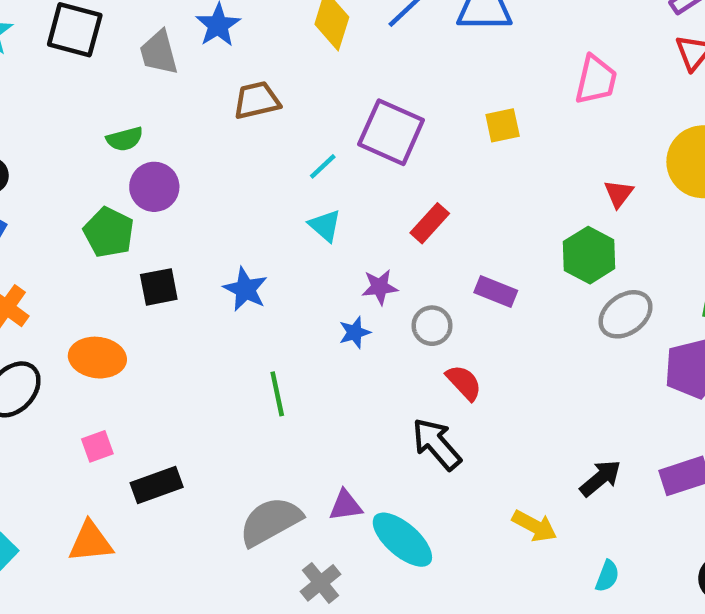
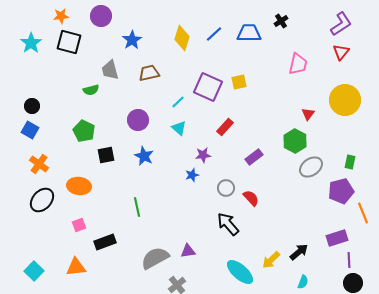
gray trapezoid: (159, 53) -> (110, 70), moved
yellow square: (503, 125) -> (239, 82), moved
purple circle: (154, 187) -> (138, 120), moved
purple rectangle: (496, 292) -> (254, 157), turned -60
gray circle: (432, 326) -> (226, 188), moved
red semicircle: (464, 383) -> (251, 198), moved
green line: (277, 394) -> (137, 207), moved
black arrow: (600, 478) -> (299, 252), moved
yellow arrow: (534, 526) -> (271, 260), turned 108
cyan ellipse: (402, 540) -> (240, 272), moved

